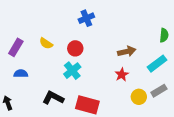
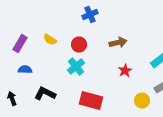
brown arrow: (127, 51) -> (118, 42), moved
yellow circle: (139, 97) -> (142, 100), moved
black L-shape: (53, 98) -> (45, 94), moved

